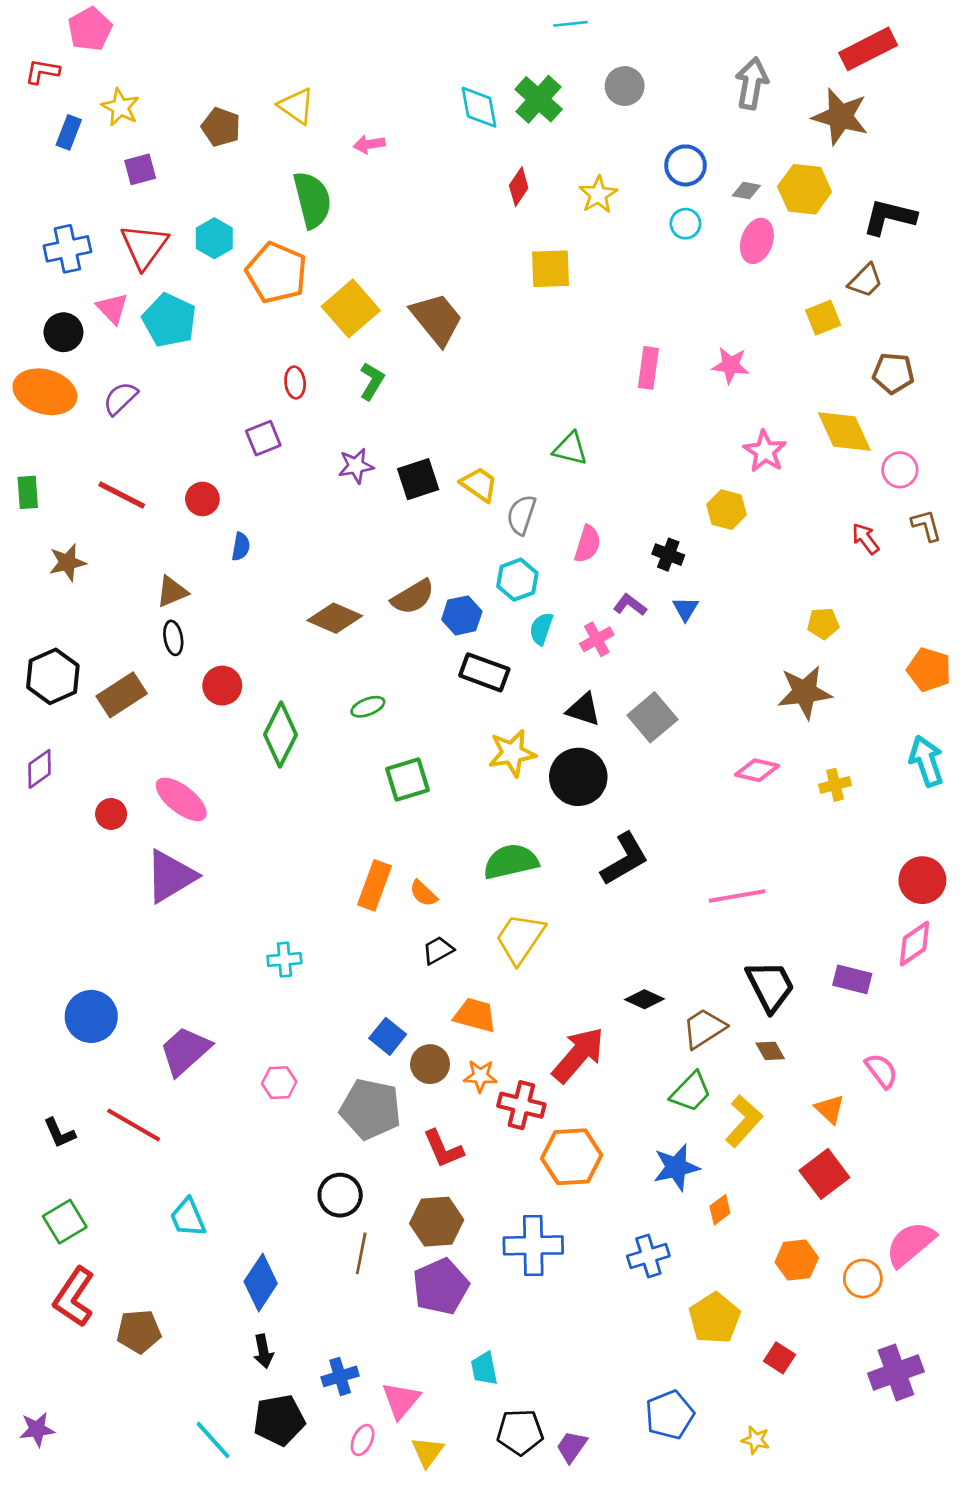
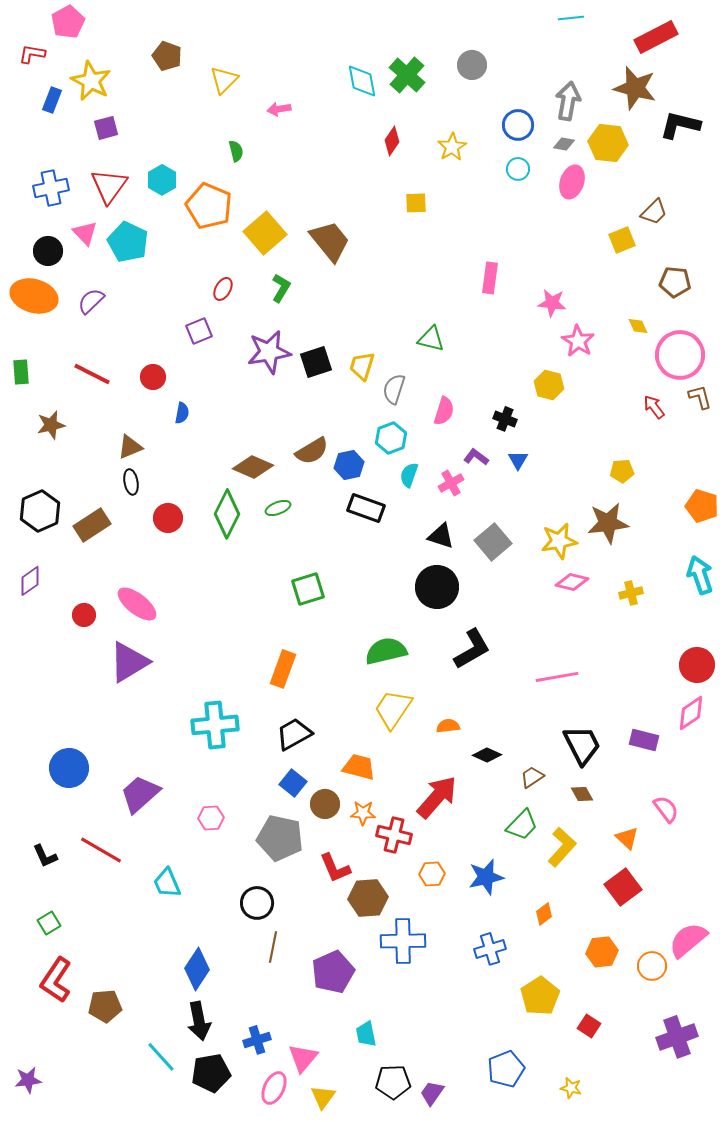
cyan line: (570, 24) -> (571, 18), moved
gray arrow: (752, 83) -> (568, 101), moved
yellow triangle: (296, 106) -> (224, 80), turned 40
yellow star: (120, 107) -> (91, 81), size x1.4
brown pentagon: (221, 127) -> (167, 56), moved
green semicircle: (312, 200) -> (236, 151), size x0.5
black L-shape: (889, 217) -> (680, 125), moved
yellow square: (550, 269) -> (416, 203), size x0.7
pink star: (730, 365) -> (552, 303), moved
red ellipse: (295, 382) -> (223, 289), turned 35
yellow diamond: (844, 431) -> (638, 326), size x0.5
purple star: (356, 466) -> (269, 352), size x1.6
pink circle: (900, 470) -> (680, 355), size x1.8
yellow trapezoid: (479, 484) -> (362, 366), turned -108
green ellipse: (368, 707) -> (278, 508), moved
green diamond: (280, 735) -> (227, 514), moved
yellow star: (512, 753) -> (559, 541), moved
orange semicircle: (423, 893) -> (448, 726), moved, turned 130
black trapezoid: (438, 950) -> (294, 734), moved, size x1.5
cyan cross: (284, 960) -> (215, 725), size x1.8
brown trapezoid: (704, 1028) -> (532, 777), size x0.7
orange hexagon: (572, 1157) -> (432, 874), size x0.6
blue star: (676, 1167) -> (486, 877), moved
cyan trapezoid: (188, 1218) -> (167, 883), moved
green square: (65, 1222) -> (49, 923), size x0.7
brown hexagon: (437, 1222) -> (368, 898), moved
black arrow: (263, 1351) -> (199, 1021), size x1.5
cyan line: (213, 1440) -> (161, 1057), moved
pink ellipse: (363, 1440) -> (274, 1088), size x1.4

